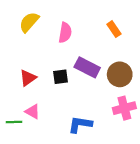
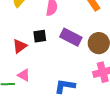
black square: (60, 77) -> (40, 36), moved

